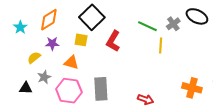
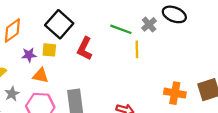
purple star: (52, 44) -> (29, 55), moved

